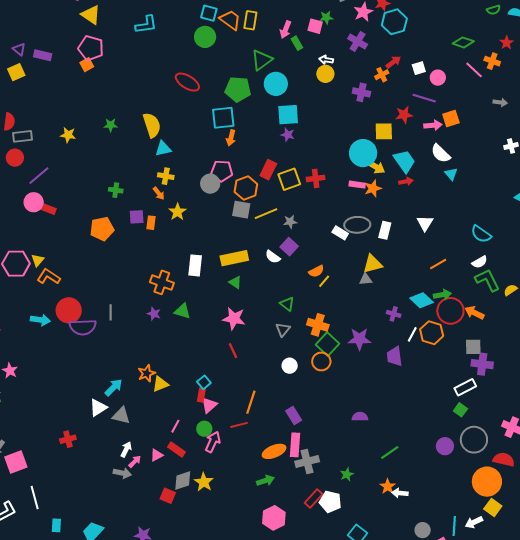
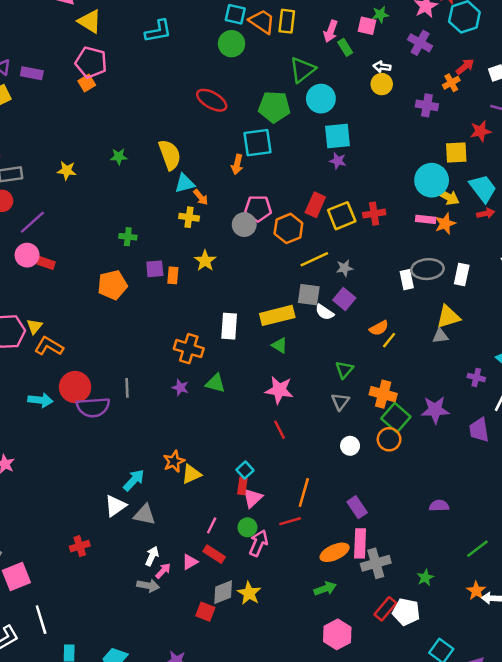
orange arrow: (231, 138) -> (237, 164), moved
orange arrow: (159, 193) -> (201, 197), moved
gray square: (241, 210) -> (309, 295), moved
white rectangle: (340, 233) -> (407, 280), turned 49
green triangle: (287, 304) -> (344, 370), turned 35

